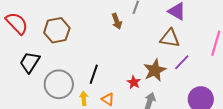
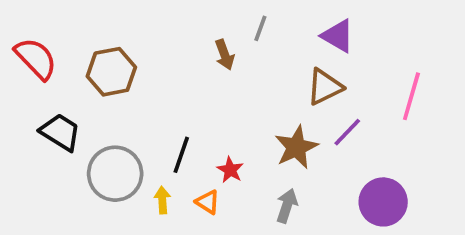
brown triangle: (170, 38) -> (325, 87), turned -35
black trapezoid: (30, 62) -> (60, 132), turned 90
red star: (134, 82) -> (230, 170), moved

